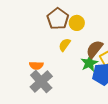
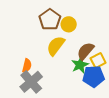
yellow semicircle: (65, 45) -> (56, 46), size x1.5
orange semicircle: (36, 66) -> (27, 66), turned -80

